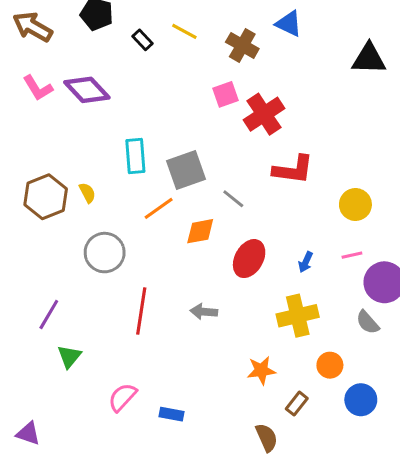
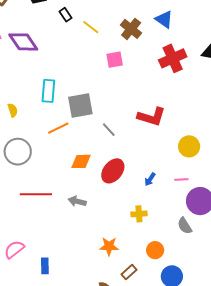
yellow line: (184, 31) -> (91, 27), moved
red cross: (264, 114) -> (173, 58), moved
orange diamond: (200, 231) -> (81, 161), moved
red line: (141, 311) -> (36, 194), turned 72
yellow cross: (298, 316) -> (139, 214), size x0.6
blue rectangle: (171, 414) -> (45, 266), turned 70

